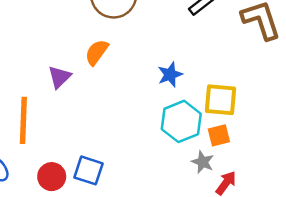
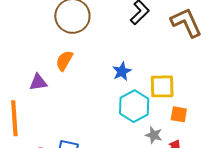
purple triangle: (60, 77) -> (38, 82), turned 42
orange square: (219, 135) -> (179, 114), moved, turned 30

